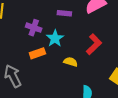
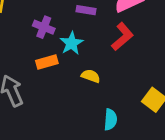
red L-shape: (94, 44) -> (122, 37), moved

